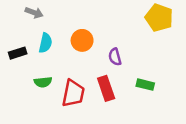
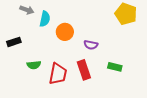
cyan semicircle: (45, 43) -> (45, 19), moved
purple semicircle: (115, 57) -> (91, 45), turned -64

